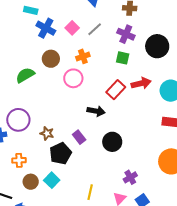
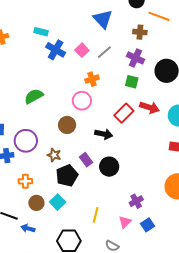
brown circle: (51, 59) -> (67, 125), moved
red arrow: (141, 83) -> (149, 107), turned 30
black circle: (112, 142) -> (109, 167), moved

